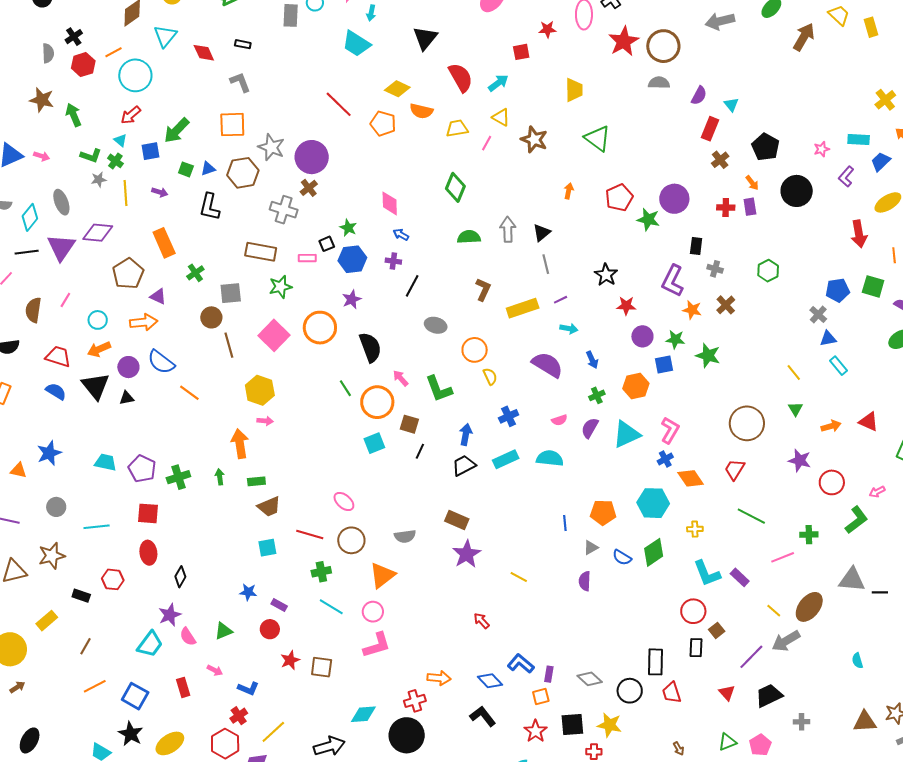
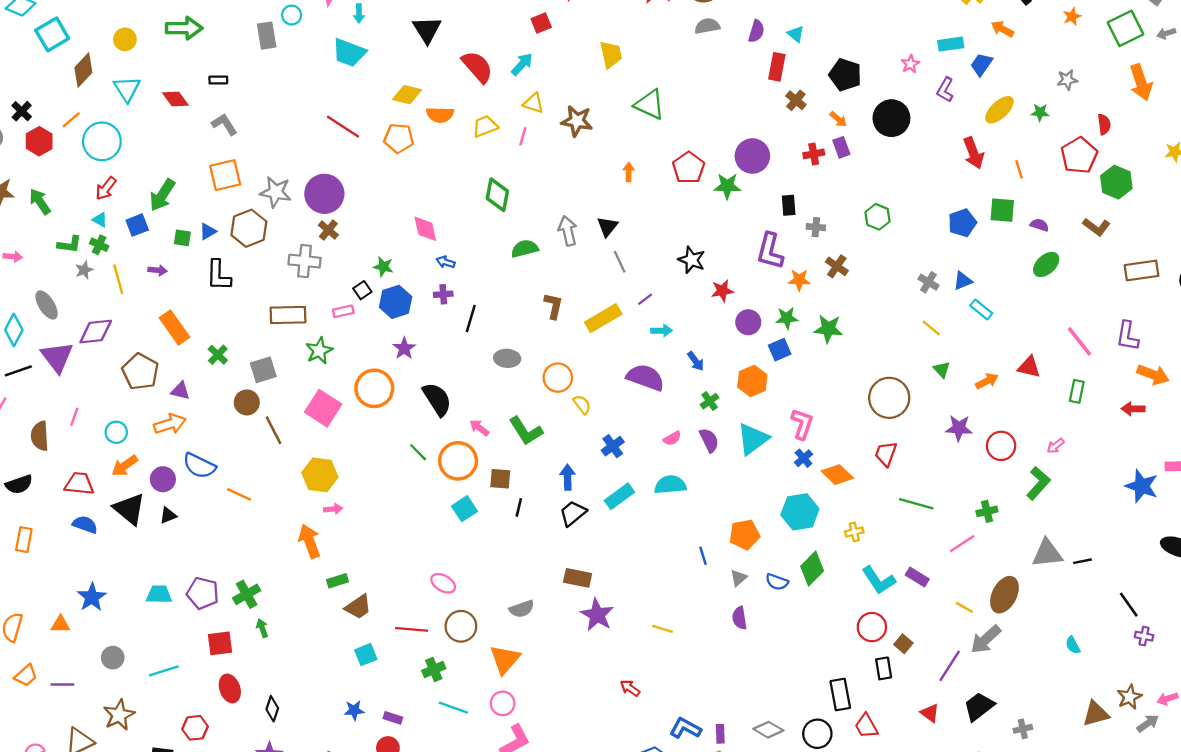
gray cross: (818, 315) -> (929, 282), moved
purple semicircle: (590, 428) -> (709, 440), turned 135
green arrow: (220, 477) -> (262, 628), moved

